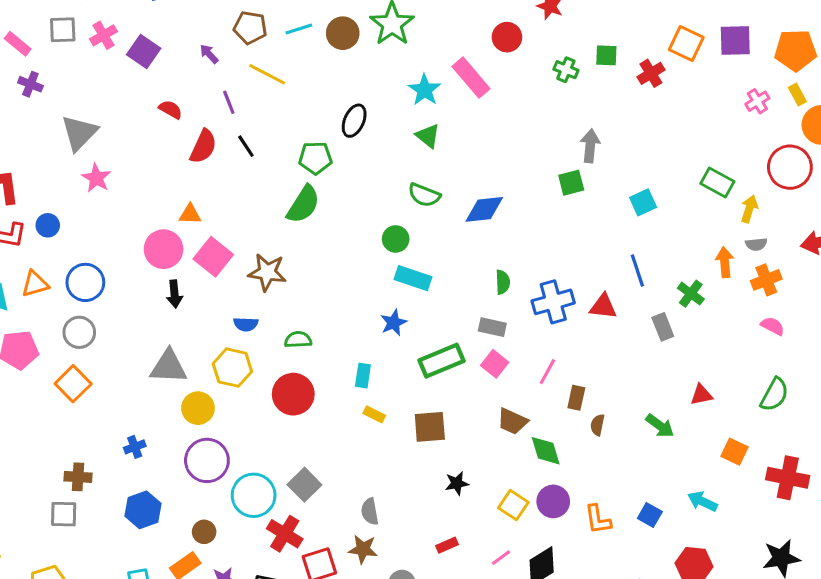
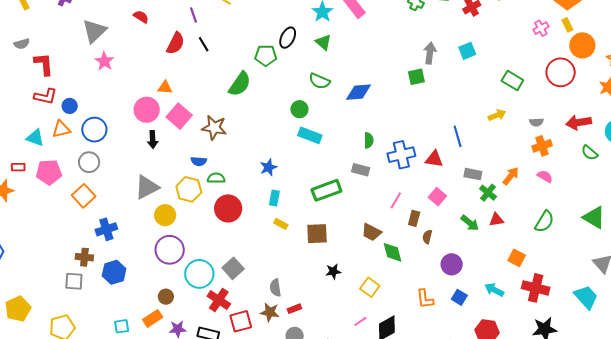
red semicircle: (171, 109) -> (141, 17), moved
black ellipse: (354, 121) -> (288, 38), moved
green pentagon: (315, 158) -> (266, 55), moved
cyan square: (643, 202) -> (467, 51), moved
yellow arrow: (749, 209) -> (497, 115), moved, turned 48
blue circle: (48, 225) -> (70, 106), moved
orange arrow: (725, 262) -> (511, 176), moved, turned 42
green cross: (691, 294) -> (488, 193), moved
blue star: (394, 323) -> (268, 167), moved
gray rectangle: (663, 327) -> (473, 174), turned -60
green semicircle: (298, 340) -> (216, 178), moved
pink square: (495, 364) -> (437, 197), moved
gray triangle: (169, 367) -> (147, 187), turned -32
green arrow: (660, 426) -> (470, 223), moved
blue cross: (135, 447) -> (106, 229), moved, size x1.5
red cross: (788, 478) -> (536, 288), moved
purple circle: (553, 501) -> (452, 264), moved
blue hexagon: (143, 510) -> (114, 272), moved
red rectangle: (447, 545) -> (294, 309), moved

